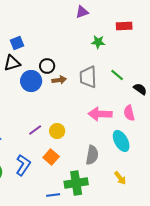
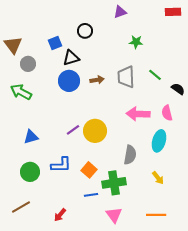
red rectangle: (124, 26) -> (173, 12), moved
black triangle: (12, 63) -> (71, 58), moved
black circle: (47, 66) -> (85, 31), moved
yellow circle: (57, 131) -> (95, 131), size x1.5
cyan ellipse: (121, 141) -> (159, 141), turned 45
orange square: (51, 157) -> (89, 170), moved
blue L-shape: (23, 165) -> (61, 165), turned 55

